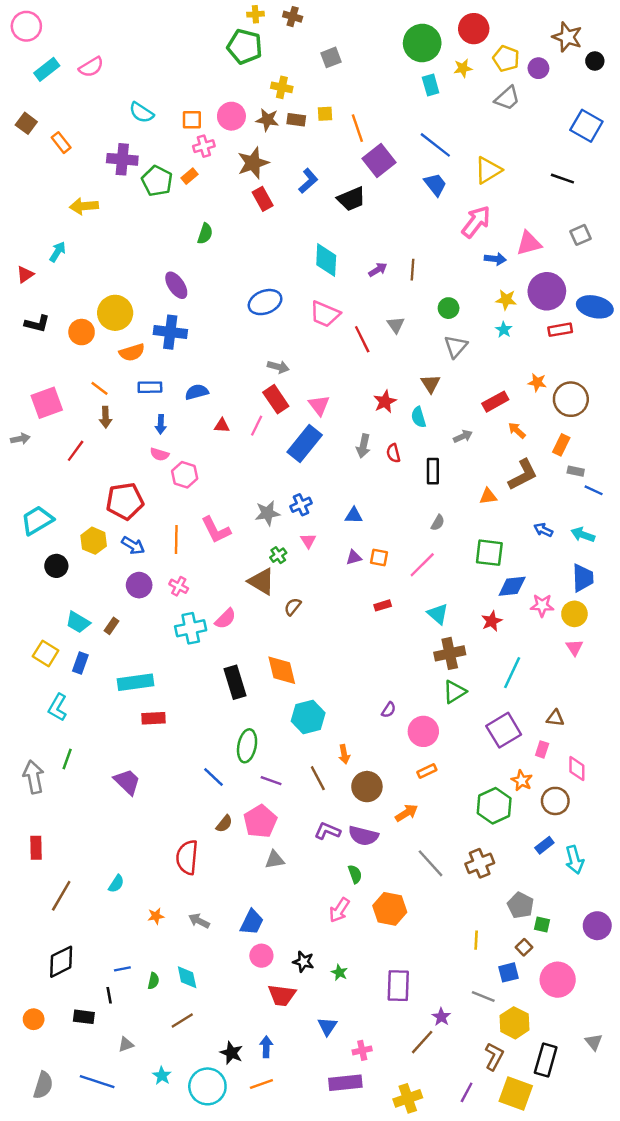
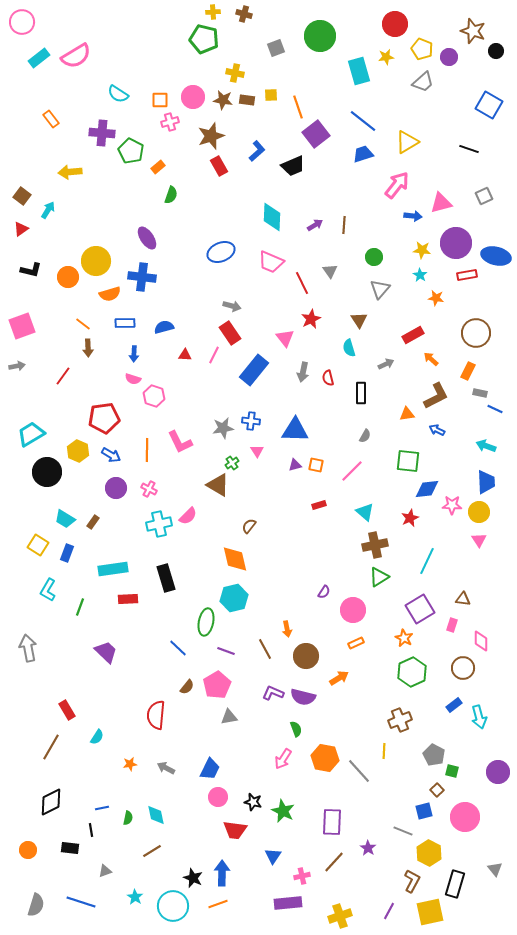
green circle: (422, 43) -> (320, 36), moved
pink semicircle: (91, 67) -> (76, 56), size x1.4
cyan rectangle: (431, 85) -> (359, 71), size x1.5
brown square: (26, 123) -> (22, 196), moved
orange rectangle: (189, 176) -> (158, 167), moved
blue trapezoid: (435, 185) -> (363, 154), turned -70
orange star: (537, 382) -> (436, 298), moved
red star: (385, 402) -> (311, 319), moved
pink square: (47, 403) -> (22, 326), moved
pink triangle: (319, 405) -> (285, 338), moved
blue cross: (301, 505) -> (251, 421), turned 30
blue triangle: (354, 516) -> (295, 430), size x1.8
blue arrow: (543, 530) -> (437, 430), moved
black circle: (56, 566) -> (47, 472), size x1.5
brown semicircle: (293, 607) -> (249, 526), moved
black rectangle: (235, 682) -> (166, 578), moved
cyan hexagon: (308, 717) -> (234, 598), moved
green line: (67, 759) -> (80, 607), moved
orange star: (522, 781) -> (404, 638), moved
red rectangle: (36, 848) -> (67, 710), moved, turned -30
gray line: (431, 863) -> (359, 771), moved
yellow line: (476, 940) -> (384, 751), moved
green star: (339, 972) -> (283, 811), size x1.6
brown line: (422, 1042) -> (334, 862), moved
blue arrow: (266, 1047) -> (222, 873), size x1.4
yellow square: (516, 1094) -> (430, 912), turned -32

